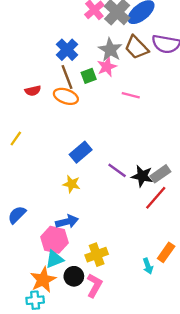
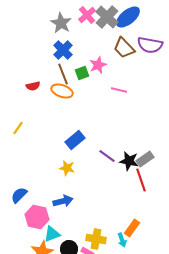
gray star: (110, 50) -> (61, 23), moved
red line: (156, 198) -> (141, 180), turned -60
pink hexagon: (54, 240) -> (37, 217), moved
orange rectangle: (166, 252) -> (132, 228), moved
yellow cross: (97, 255) -> (96, 239), moved, turned 30
cyan arrow: (148, 266) -> (122, 240), moved

